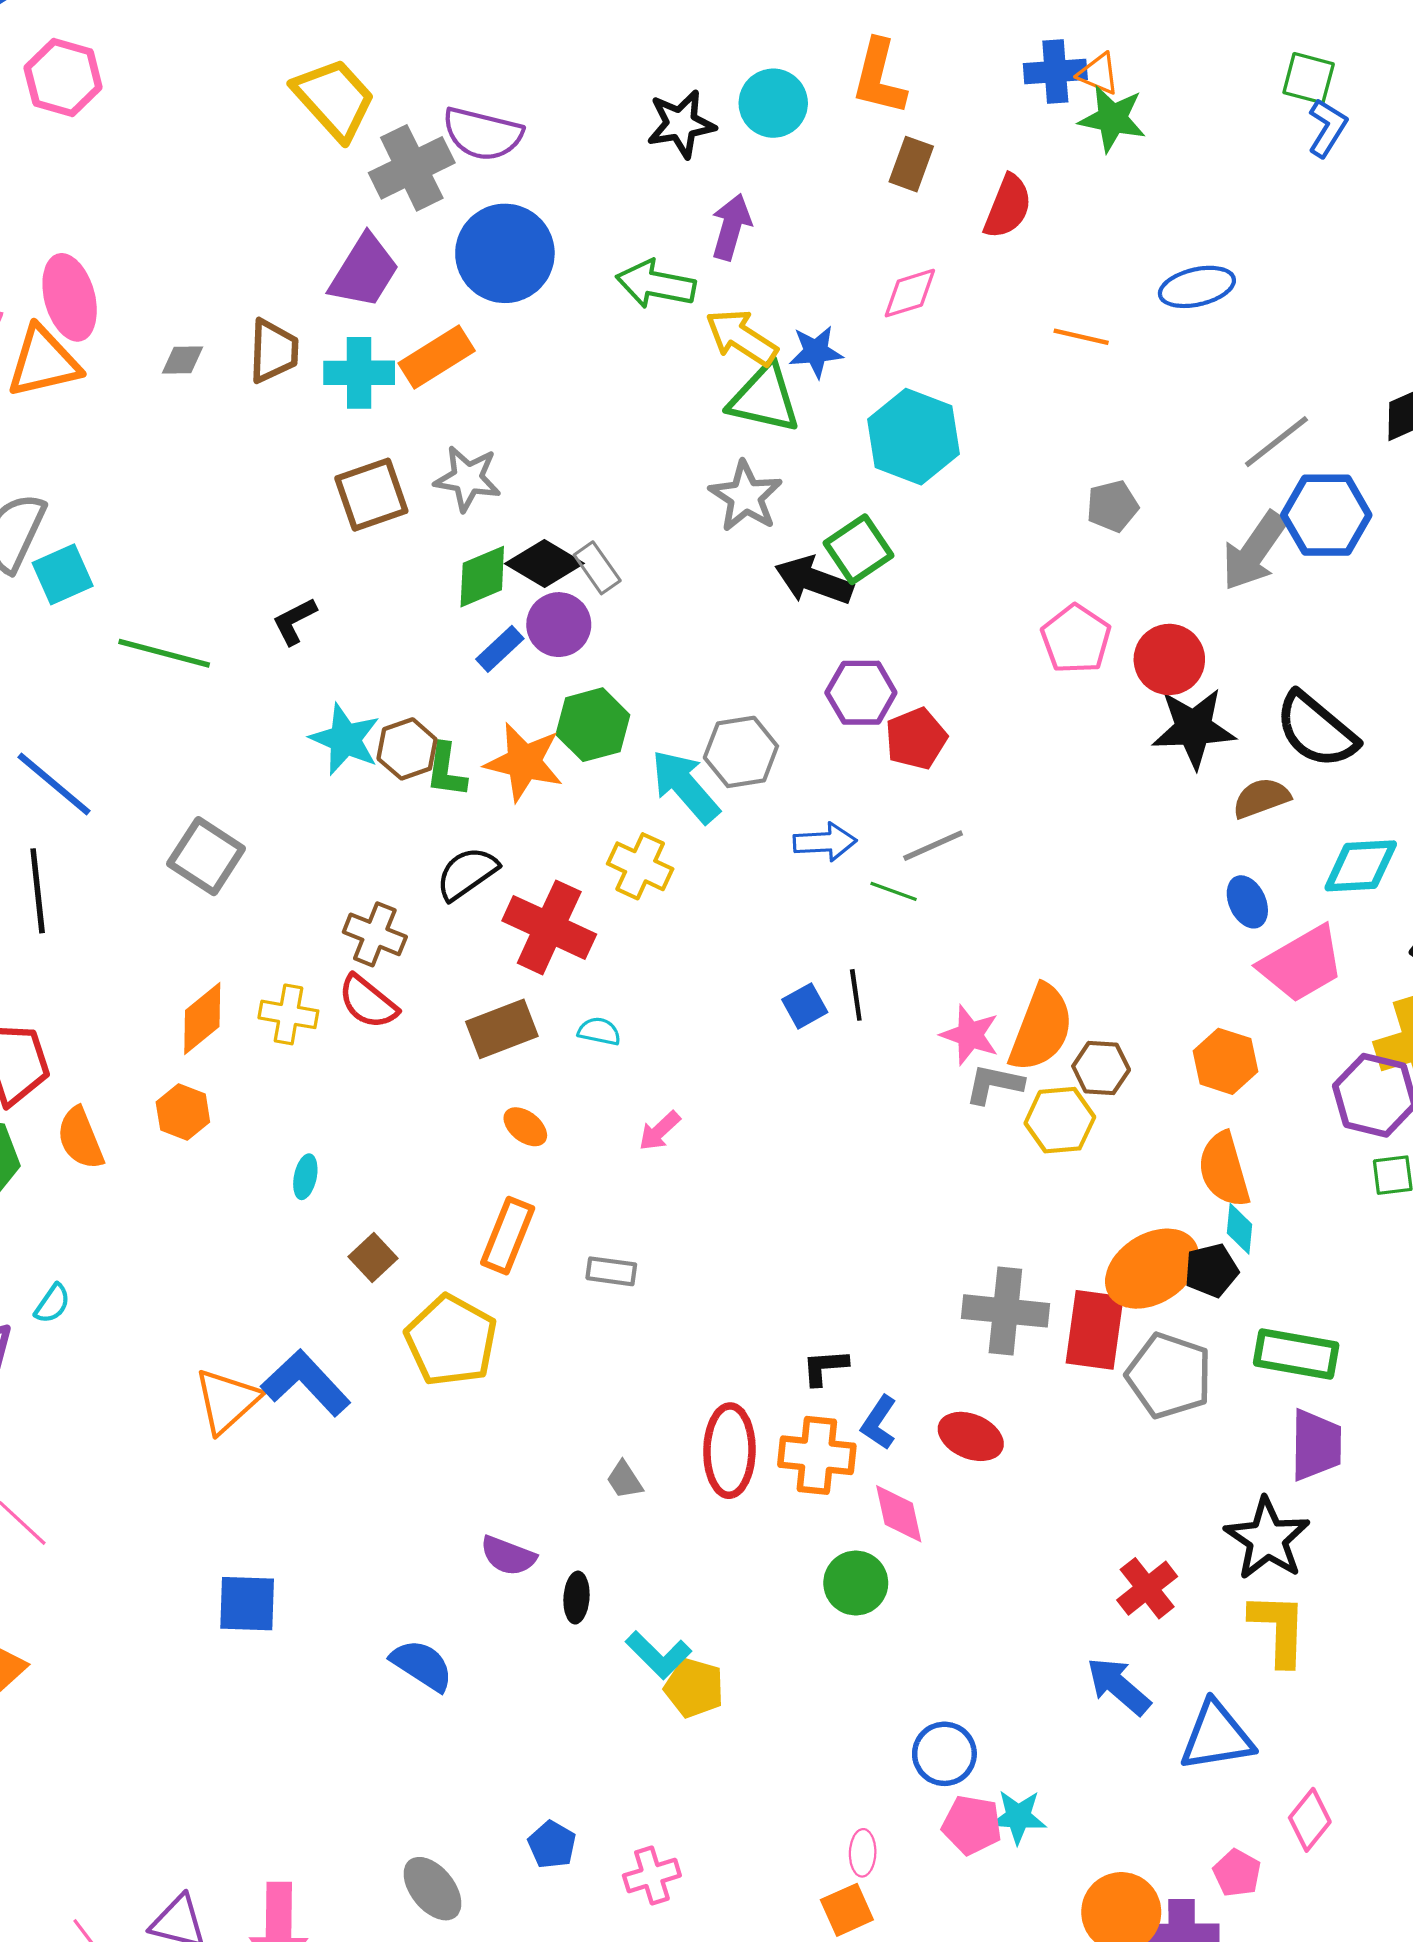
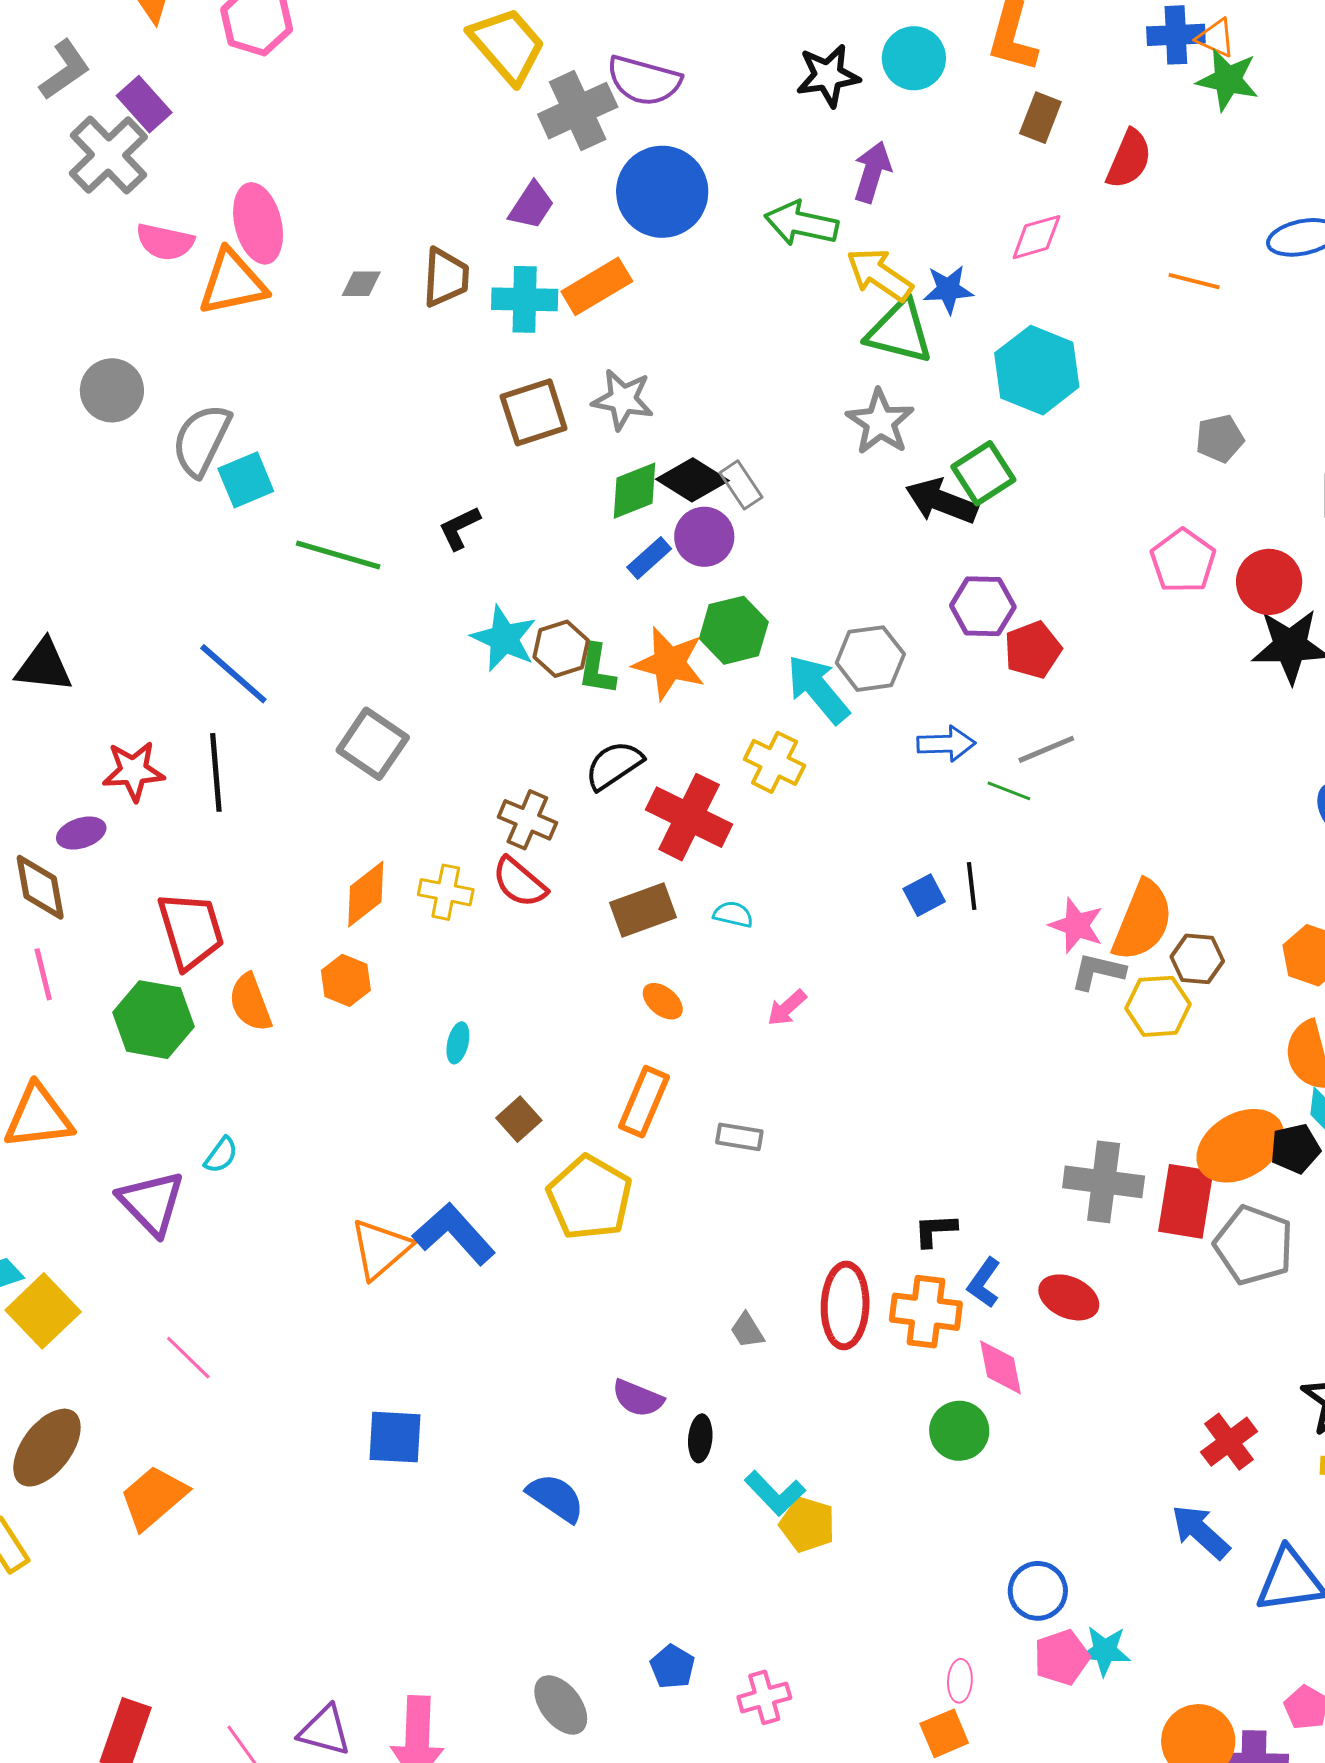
purple trapezoid: (364, 271) -> (531, 205), size x0.7
pink pentagon: (972, 1825) -> (1062, 1657), turned -30

